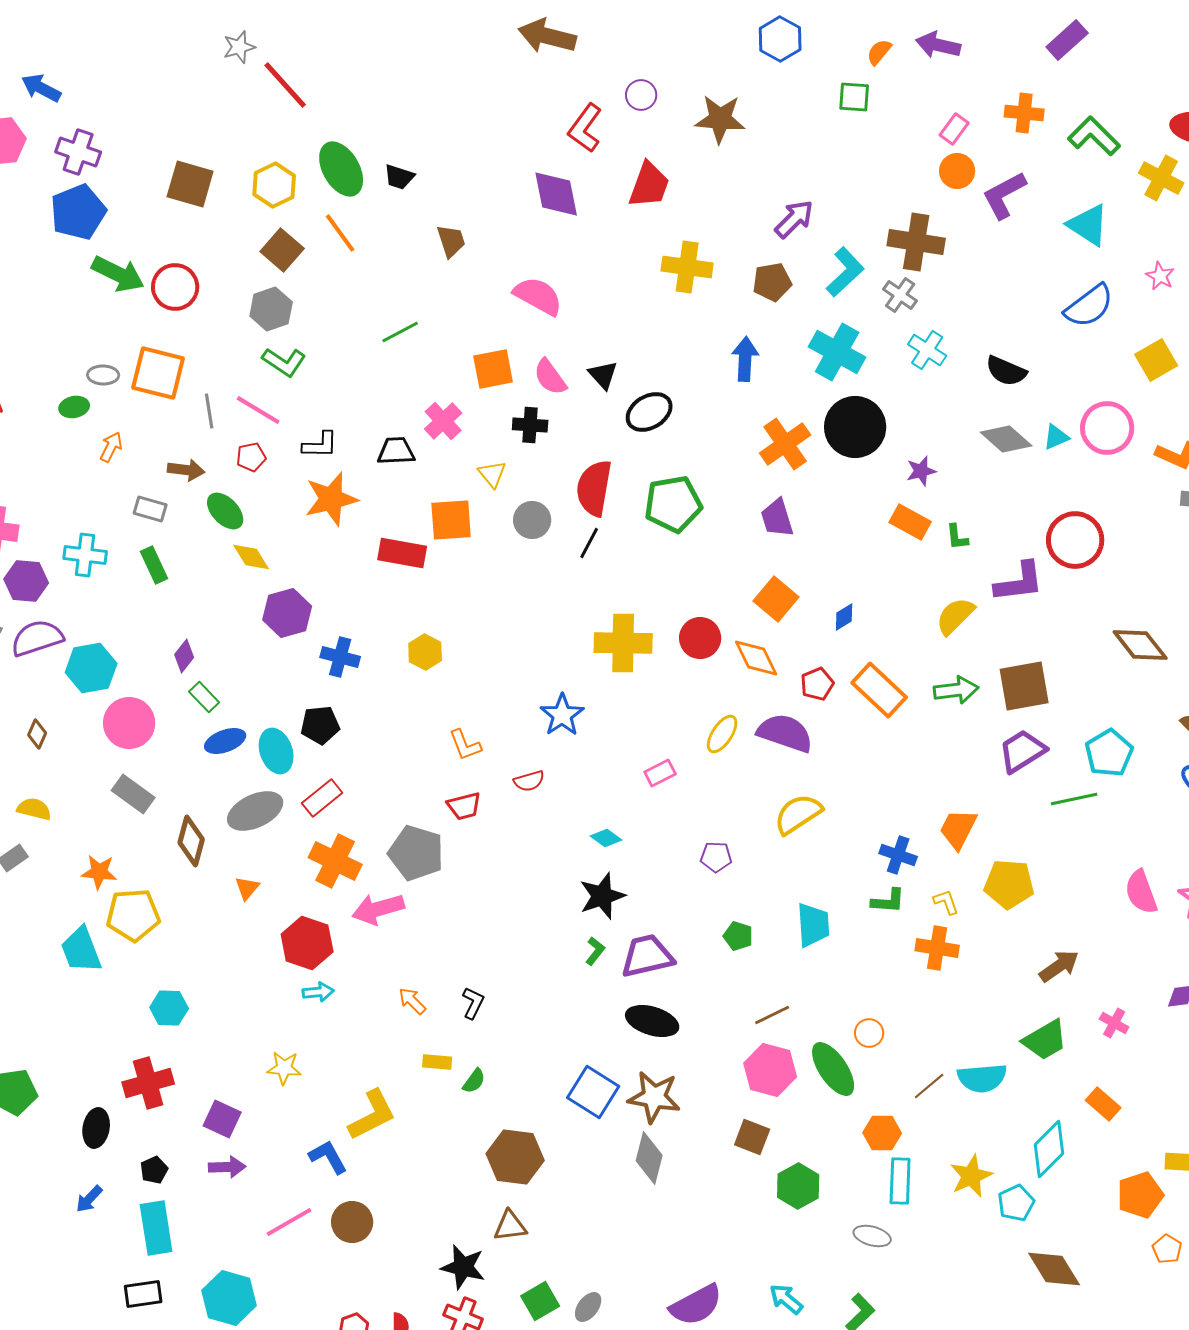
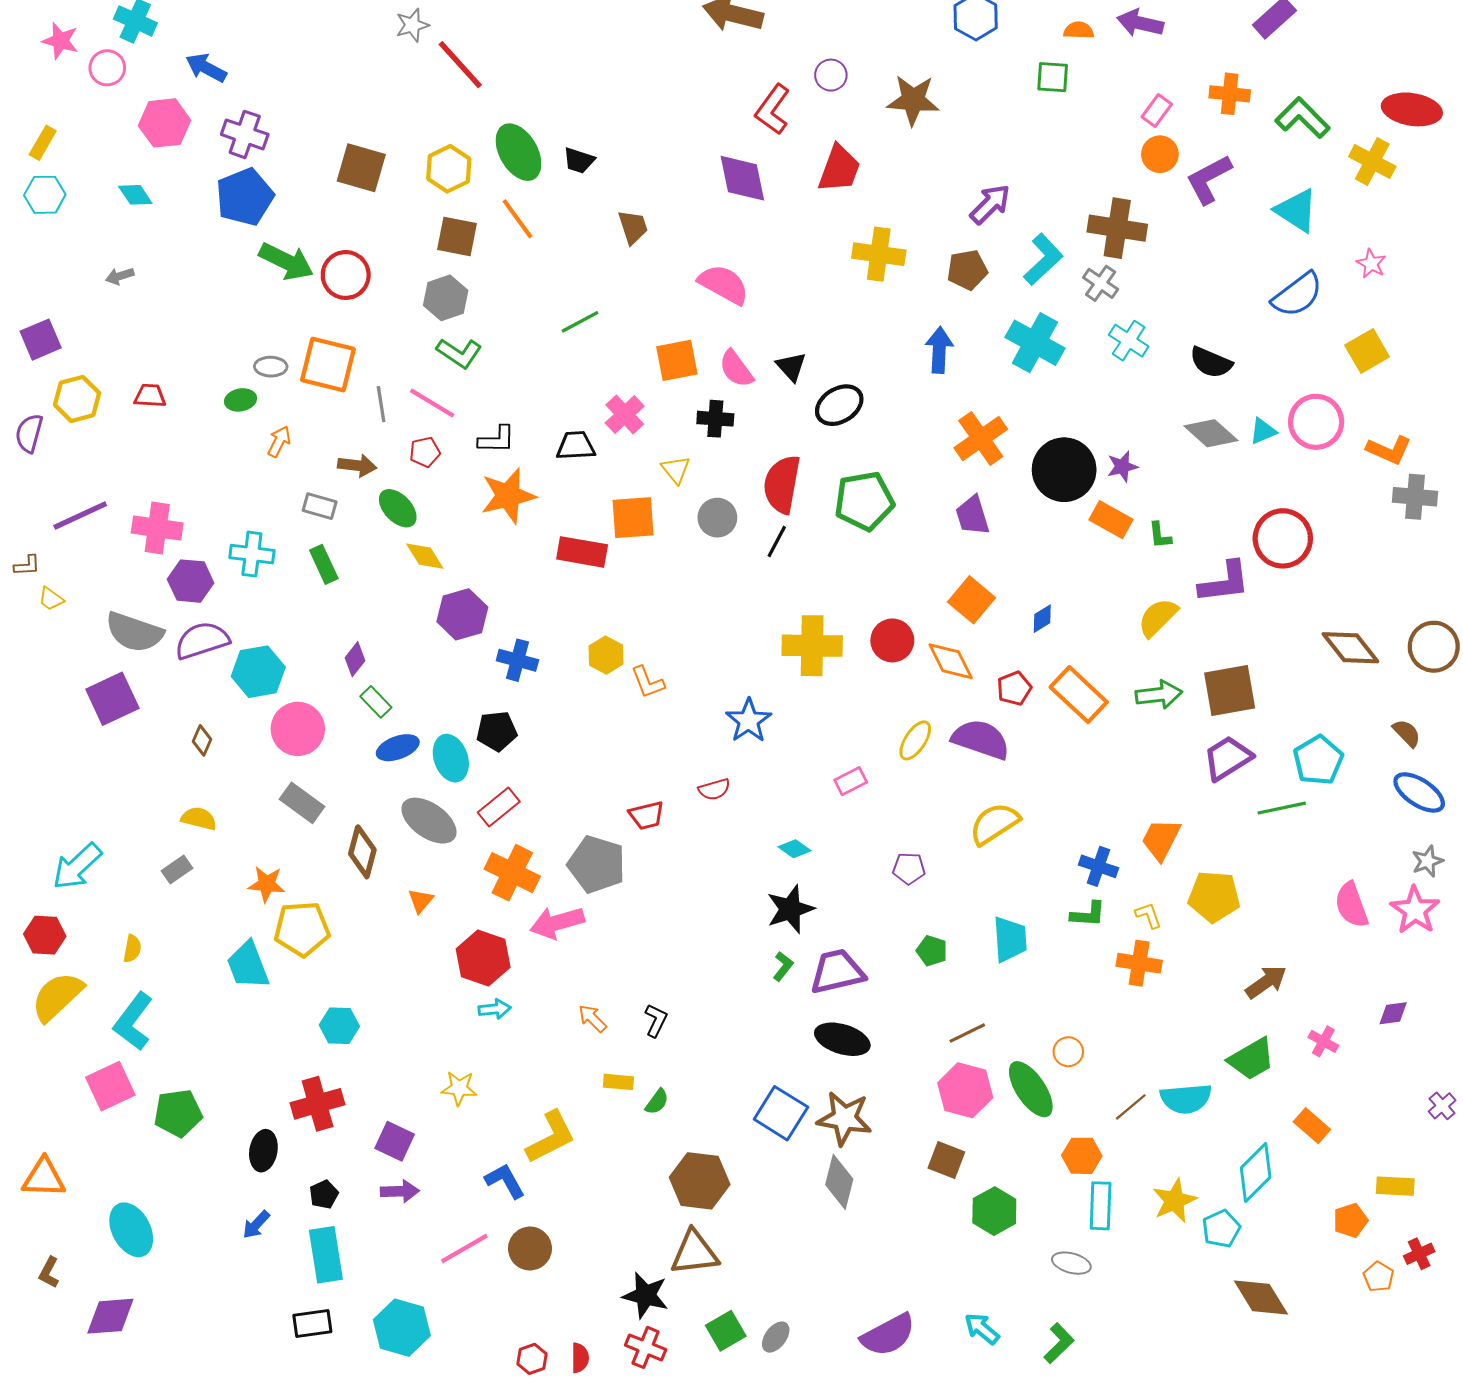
orange semicircle: (879, 52) -> (1079, 30), turned 52
brown square: (282, 250) -> (457, 236), turned -30
black circle: (855, 427) -> (1064, 470), moved
orange L-shape: (465, 745) -> (648, 682), moved
gray ellipse: (255, 811) -> (429, 821), turned 60
orange pentagon: (1140, 1195) -> (1350, 1220), size x0.7
brown triangle: (510, 1226) -> (694, 1253), size x1.4

